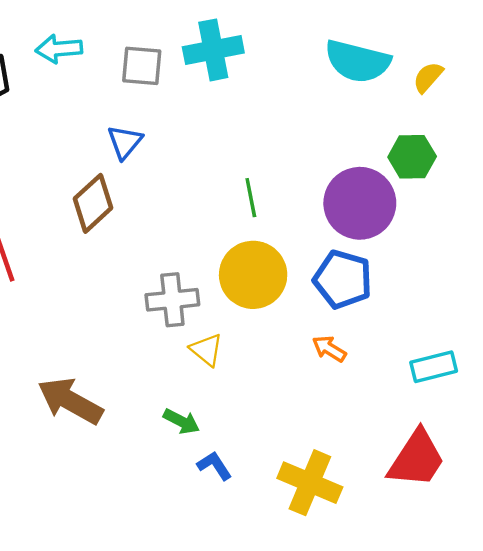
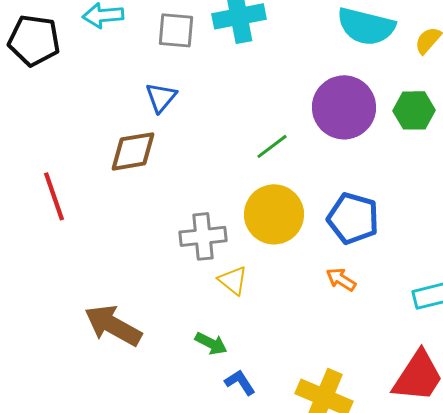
green line: (251, 198) -> (272, 146), turned 64
brown diamond: (93, 203) -> (133, 151), turned 33
purple circle: (360, 203) -> (344, 107), moved

